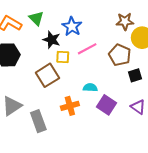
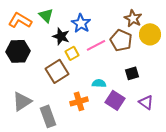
brown star: (125, 21) -> (133, 18), turned 30
brown pentagon: (120, 55) -> (121, 40), moved
yellow square: (63, 57) -> (72, 53), turned -32
black square: (135, 75) -> (132, 73), moved

